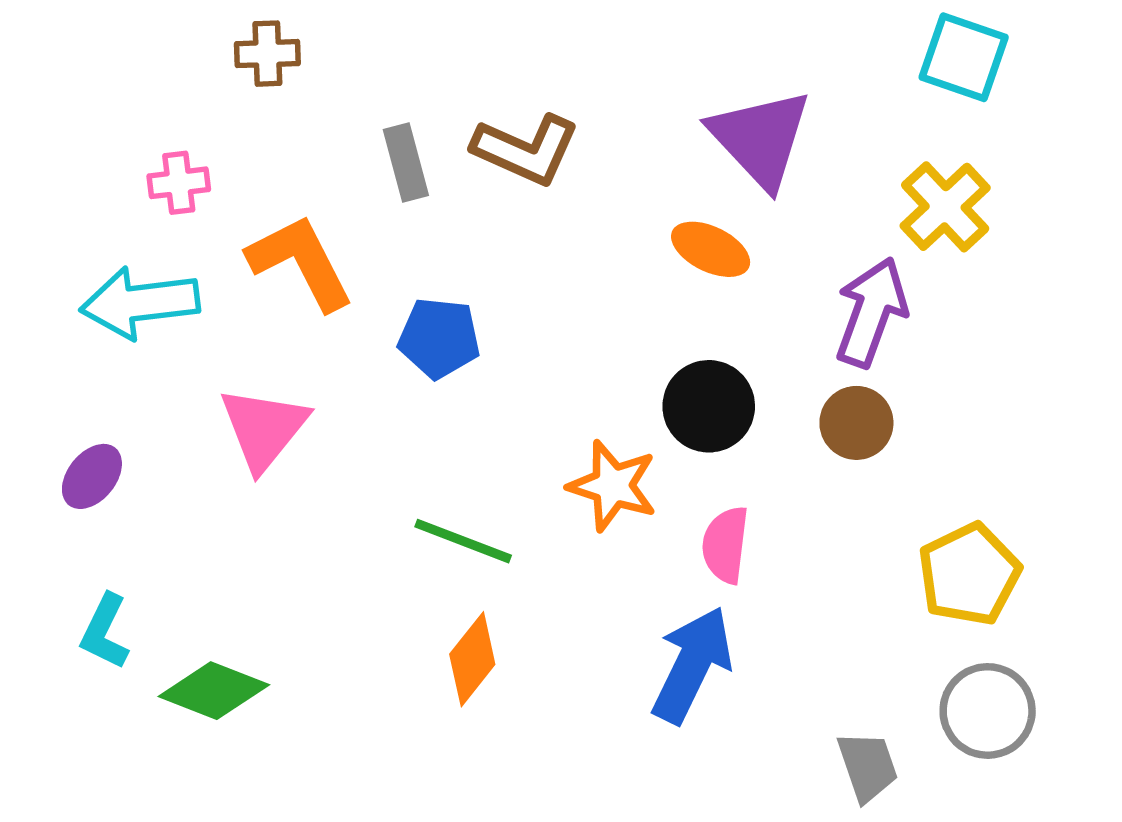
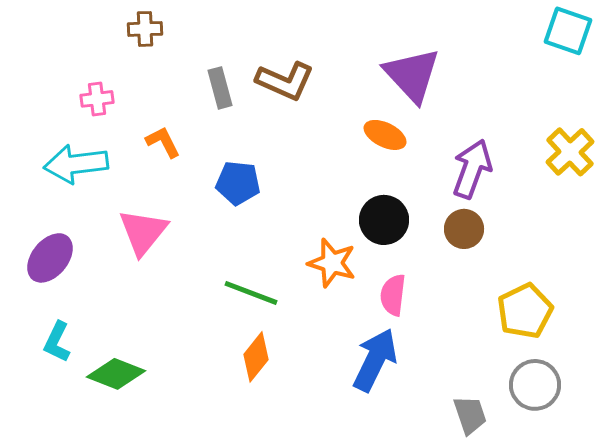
cyan square: (964, 57) -> (568, 31), moved
yellow cross: (945, 207) -> (570, 152), moved
orange L-shape: (301, 262) -> (163, 142), size x0.6
purple ellipse: (92, 476) -> (50, 258), size x1.4

